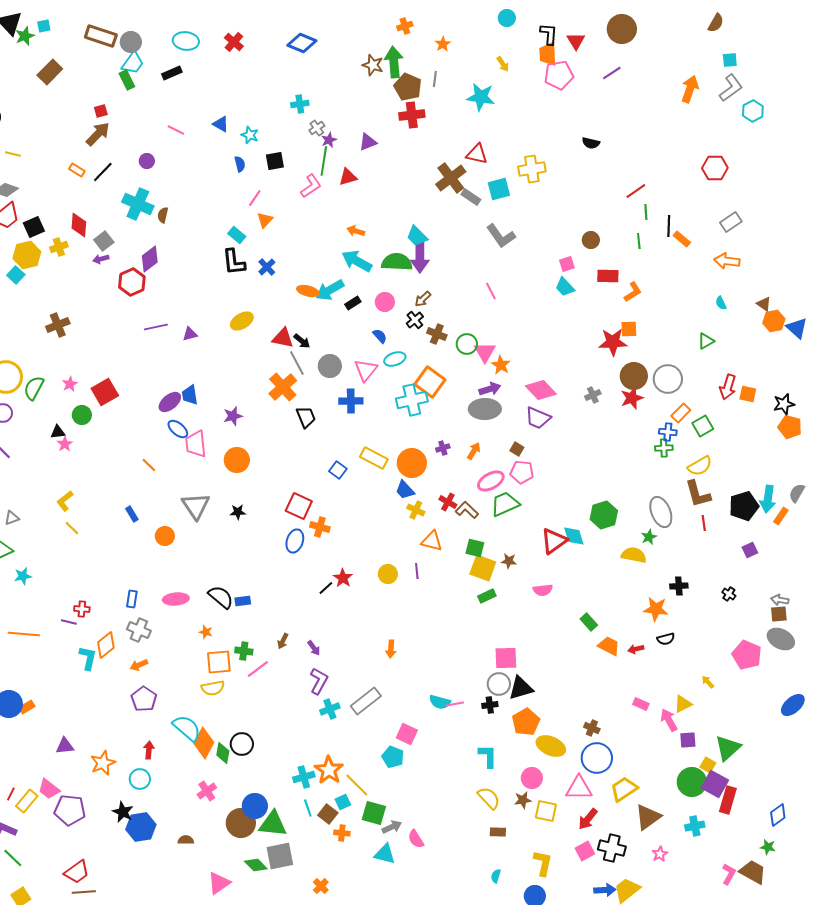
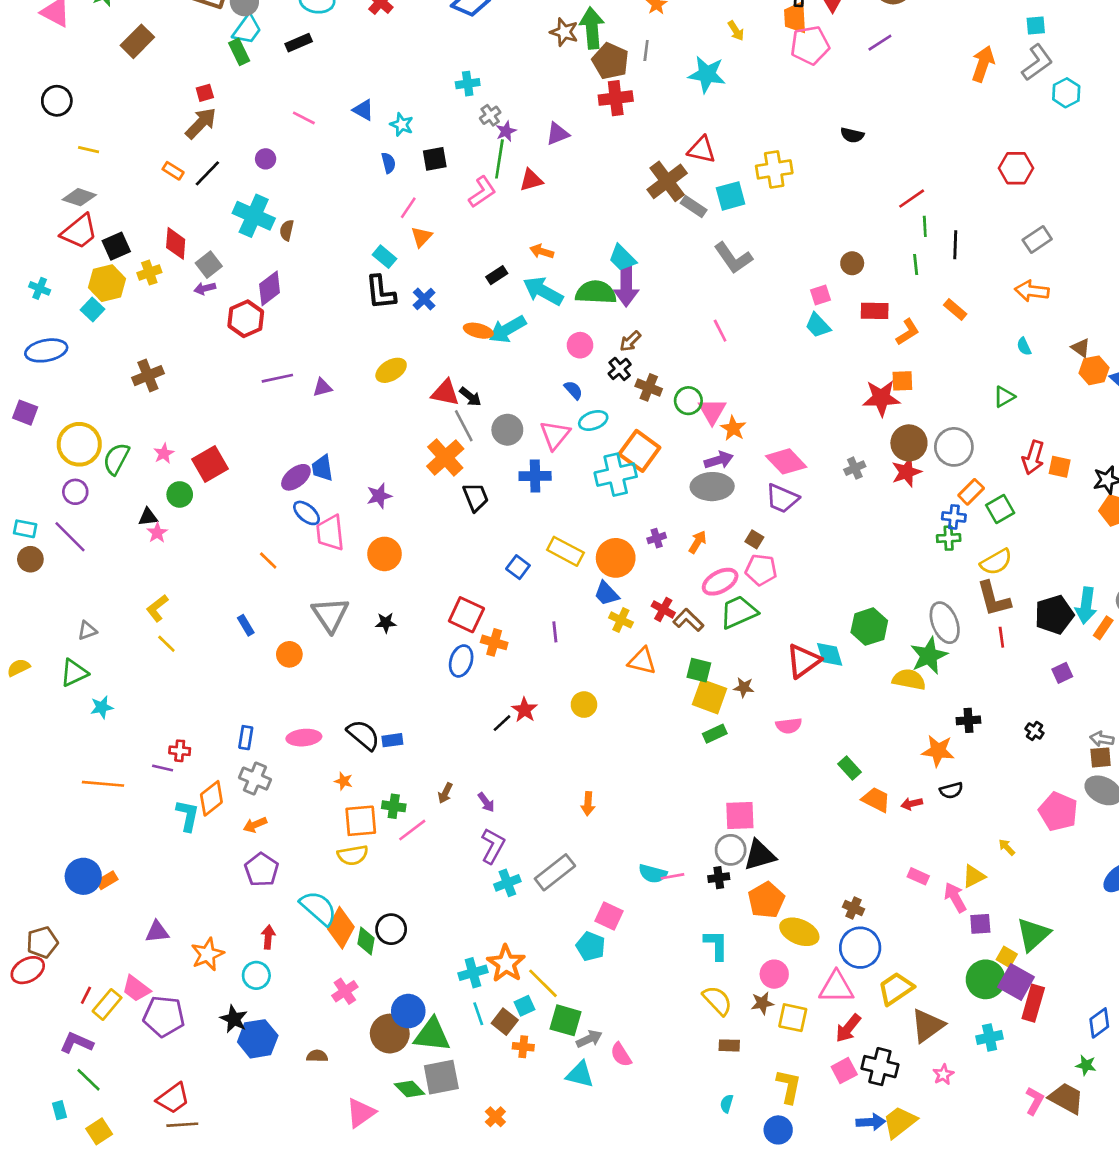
orange rectangle: (682, 239) -> (955, 310), moved
black rectangle: (353, 303) -> (497, 275), moved
green star: (649, 537) -> (929, 656), size x1.8
purple line: (417, 571) -> (555, 632), moved

